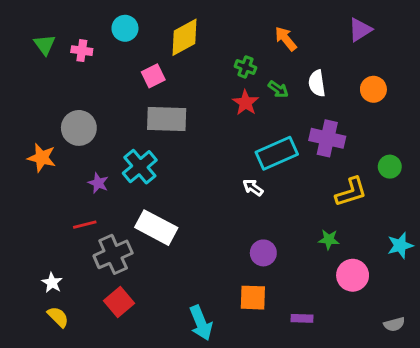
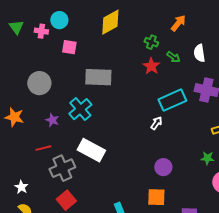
cyan circle: (125, 28) -> (59, 20), moved
orange arrow: (286, 39) -> (178, 23), turned 78
pink square: (153, 76) -> (69, 47), moved, turned 35
orange star: (42, 158) -> (14, 117), moved
white arrow: (253, 187) -> (156, 123), turned 88

